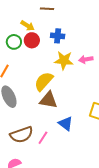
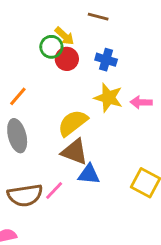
green circle: (14, 42) -> (51, 47), moved
blue triangle: (66, 124) -> (89, 174), moved, turned -42
pink line: (43, 138) -> (54, 191), moved

